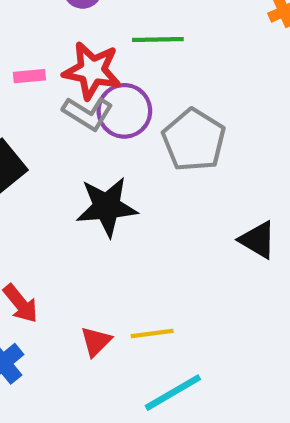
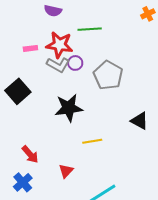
purple circle: (124, 111) -> (75, 63), size x0.6
yellow line: (152, 334) -> (92, 141), moved

